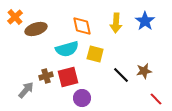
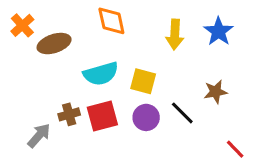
orange diamond: (82, 26) -> (111, 21), moved
brown star: (144, 71) -> (216, 92), moved
purple circle: (82, 98) -> (146, 117), moved

